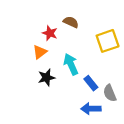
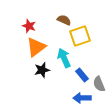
red star: (50, 33) -> (29, 26), moved
yellow square: (108, 41) -> (80, 36), moved
orange triangle: (40, 52) -> (36, 47), size x1.5

